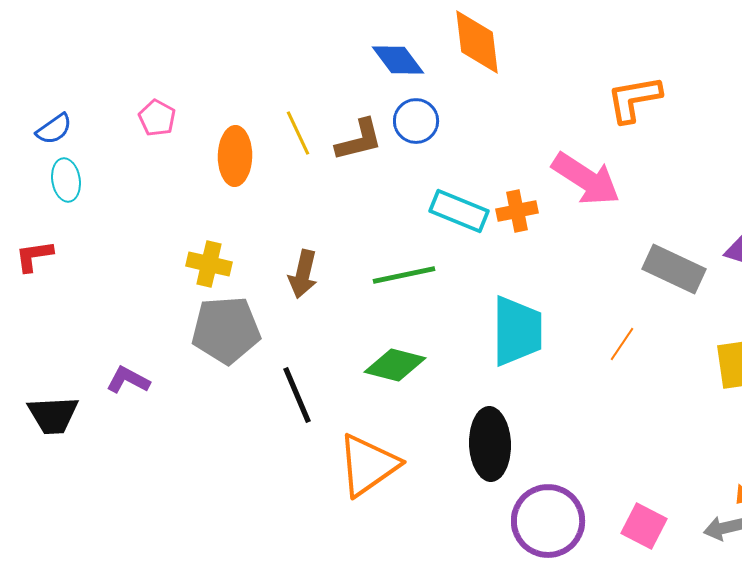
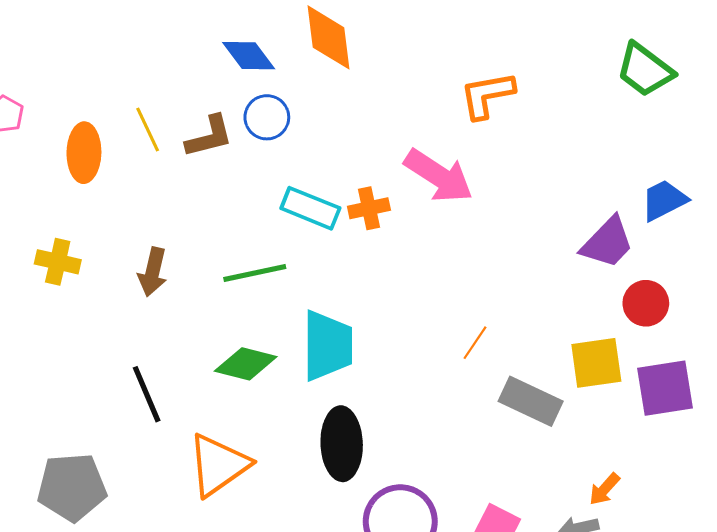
gray rectangle: (674, 269) -> (531, 401), moved
gray pentagon: (226, 330) -> (72, 487), moved
cyan trapezoid: (517, 331) -> (327, 346), moved

